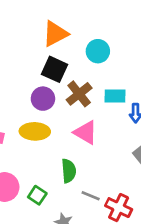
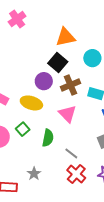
green square: (37, 195) -> (23, 129), moved
gray line: (91, 196) -> (71, 153), moved

